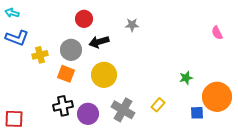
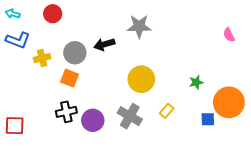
red circle: (84, 19) -> (53, 14), moved
gray star: (132, 25) -> (139, 26), size x1.6
yellow circle: (104, 75) -> (141, 79), moved

